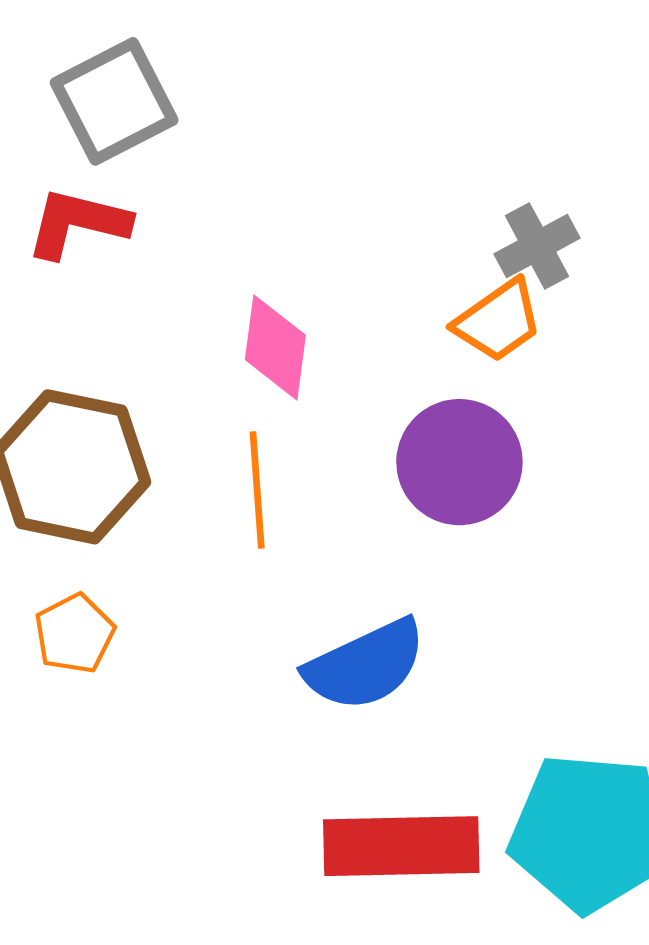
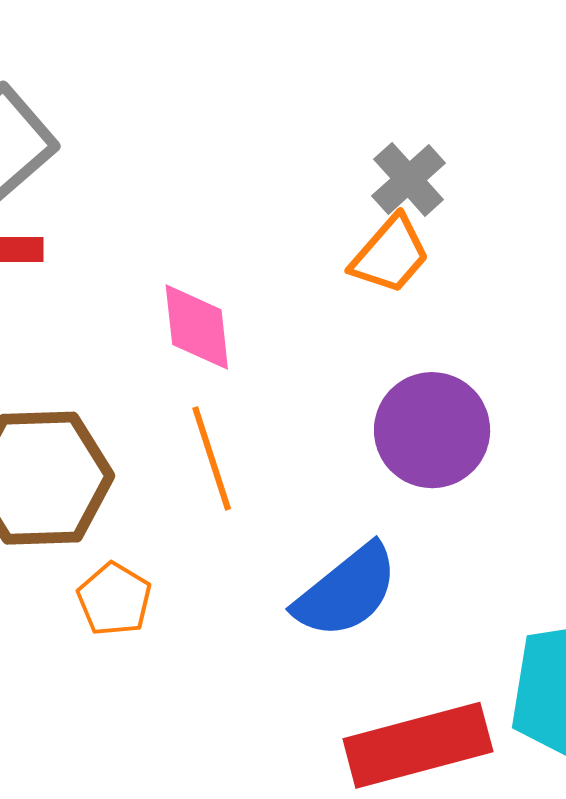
purple circle: (459, 462) -> (432, 430), moved
orange pentagon: (74, 634) -> (114, 599), moved

